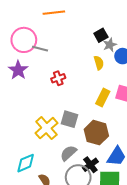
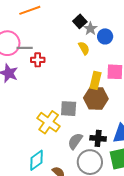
red cross: (58, 78) -> (38, 60), moved, turned 32
brown hexagon: (96, 133) -> (96, 98), moved
black cross: (90, 165) -> (98, 138), moved, turned -35

